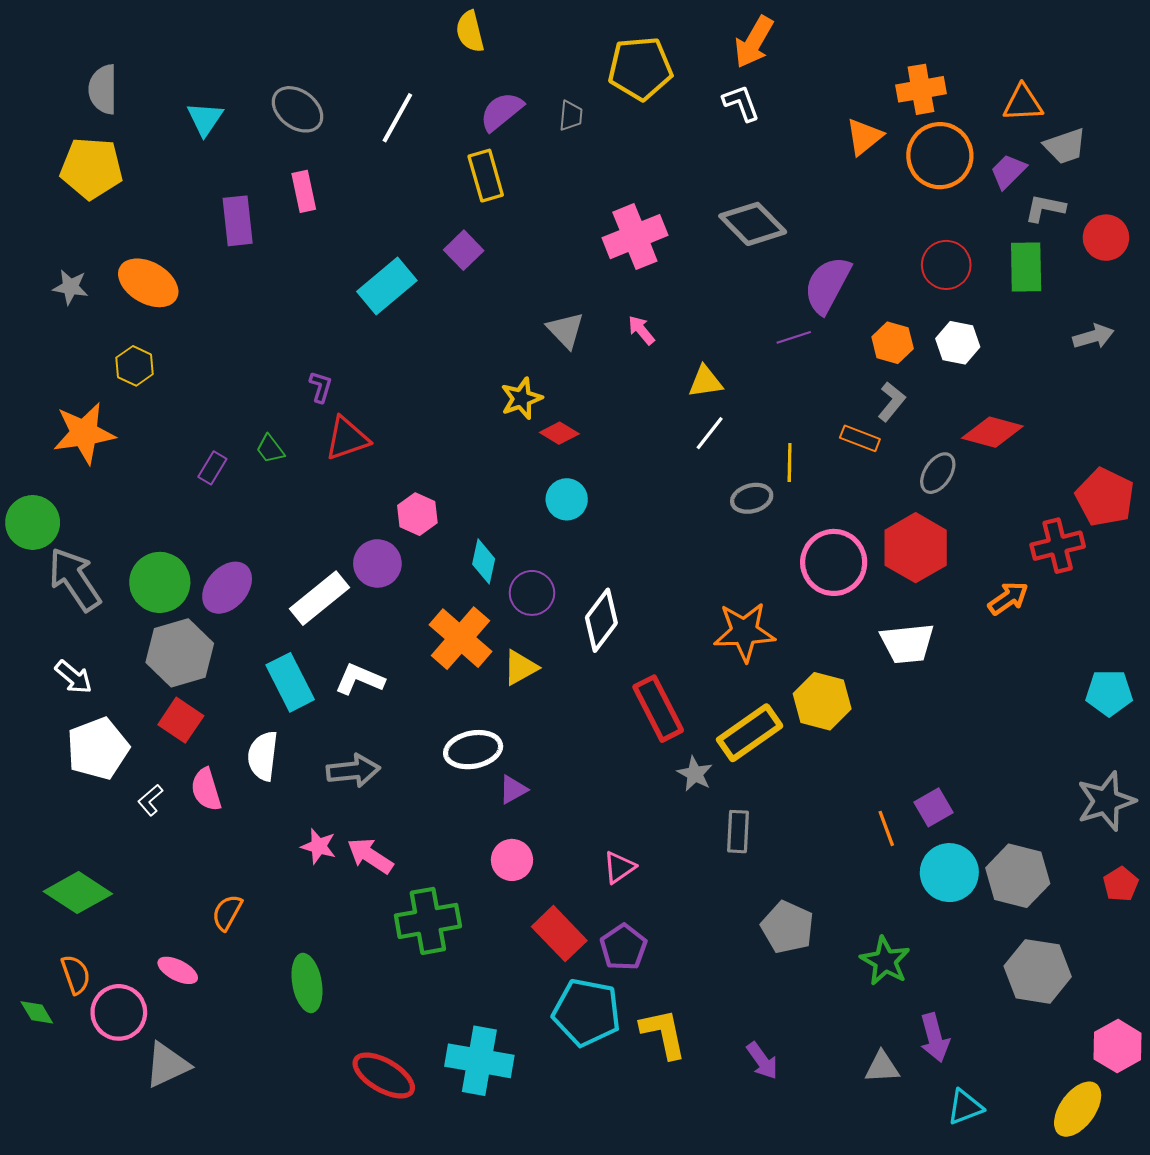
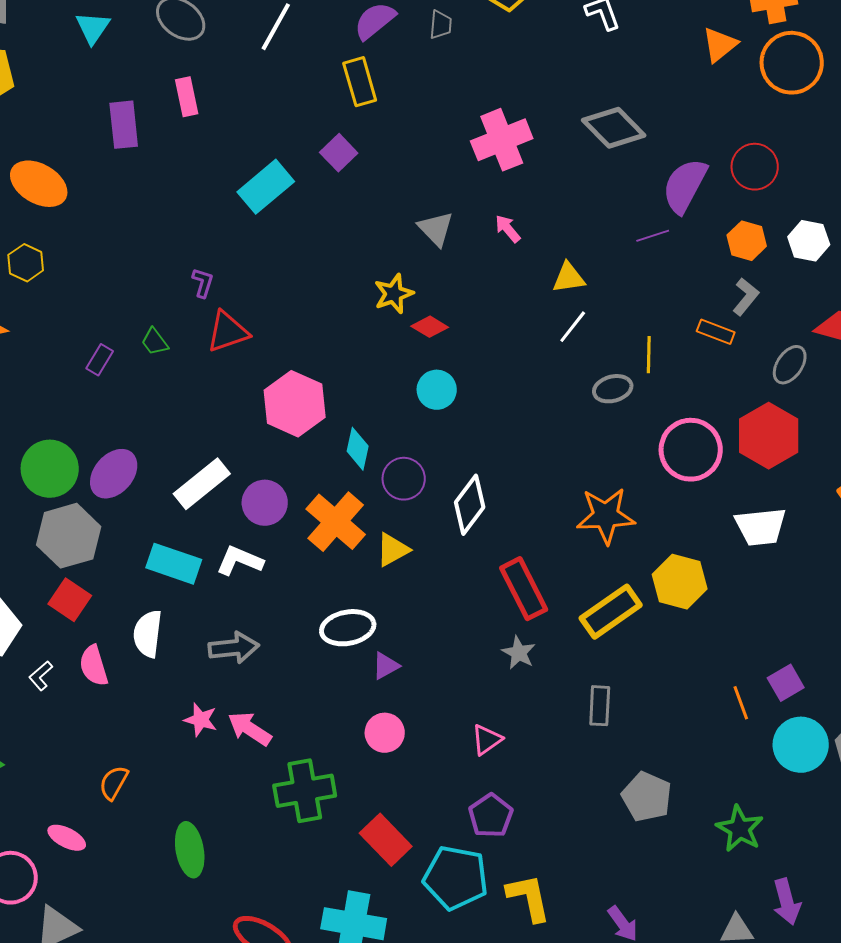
red circle: (946, 265) -> (755, 167), moved
pink hexagon: (417, 514) -> (295, 404), size x1.6
purple circle: (377, 563) -> (265, 503), moved
cyan rectangle: (290, 682) -> (174, 564), turned -44
gray star: (695, 774) -> (519, 653), moved
red rectangle: (559, 934) -> (386, 840), moved

